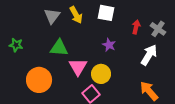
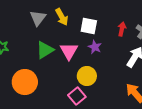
white square: (106, 13) -> (89, 26), moved
green triangle: (59, 48) -> (45, 50), turned -36
pink triangle: (78, 67) -> (69, 51), moved

